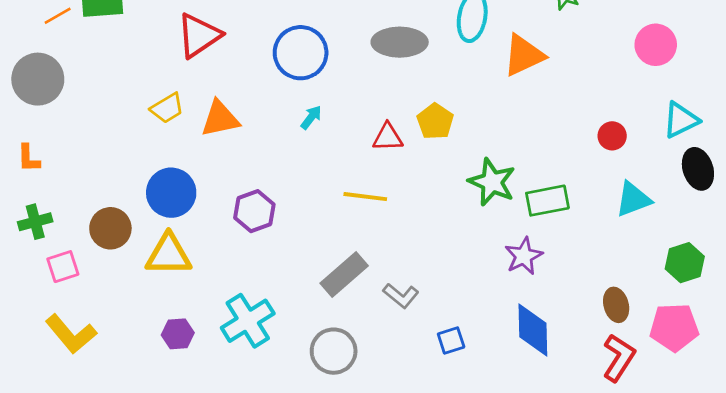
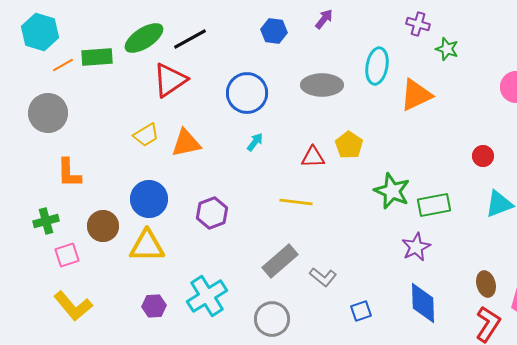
orange L-shape: (29, 158) -> (69, 173), moved, size x1.4

